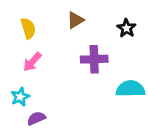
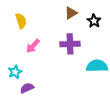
brown triangle: (75, 20) -> (71, 13), moved
pink arrow: (32, 62) -> (33, 46), moved

